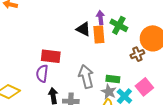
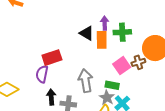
green cross: (119, 25) -> (122, 32), turned -36
red rectangle: (51, 56) -> (52, 58), turned -30
pink square: (144, 87) -> (122, 66), moved

